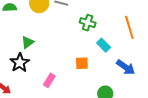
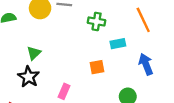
cyan rectangle: (104, 45) -> (118, 44), turned -48
blue arrow: (126, 67) -> (146, 64), turned -138

